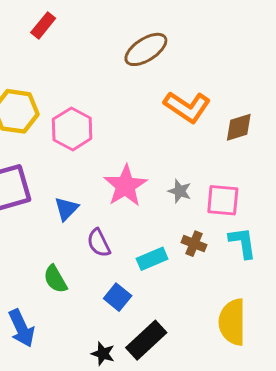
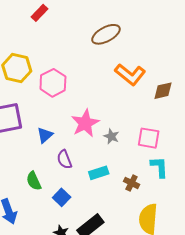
gray star: (180, 191) -> (111, 136), moved
brown cross: (194, 244) -> (132, 183), moved
blue square: (118, 297) -> (62, 197), moved

